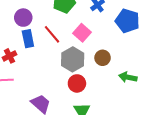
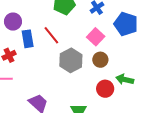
purple circle: (23, 18) -> (13, 22), moved
pink square: (82, 33) -> (96, 37), moved
red circle: (77, 83) -> (105, 89), moved

